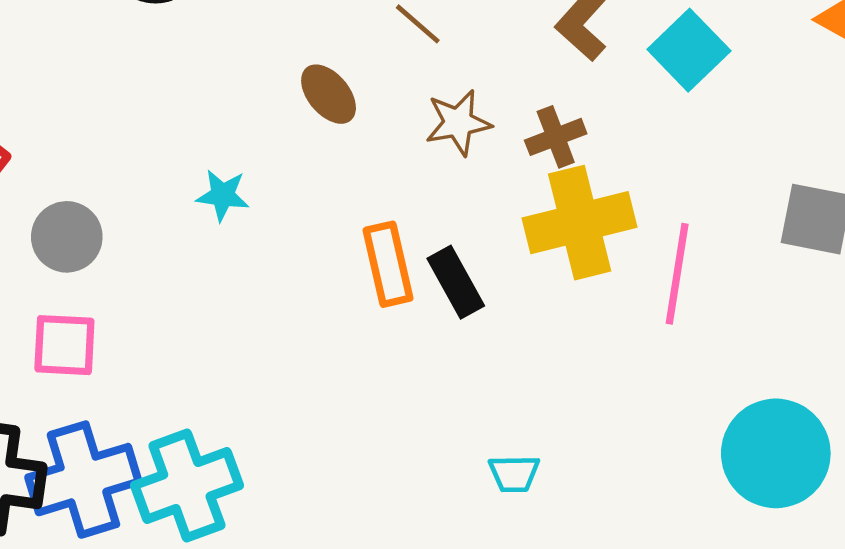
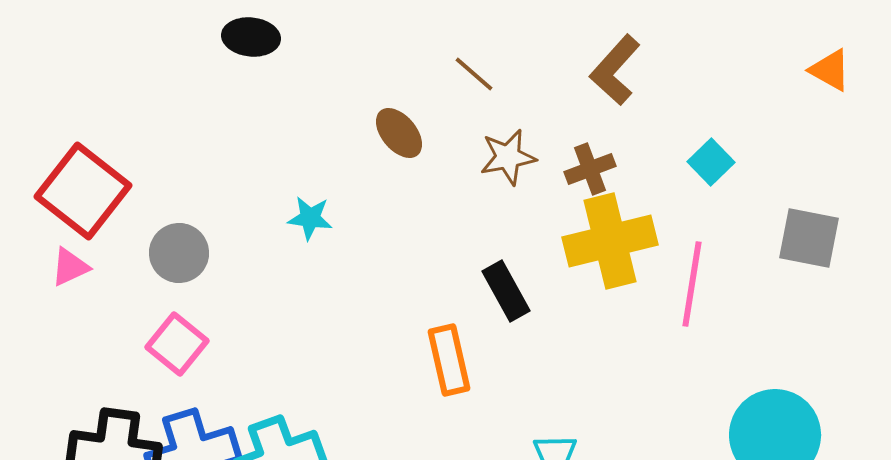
cyan square: (689, 50) -> (711, 162), moved, size x0.7
orange rectangle: (388, 264) -> (449, 360), moved
pink square: (64, 345) -> (177, 344), turned 36

